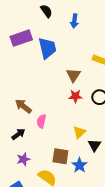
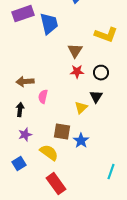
brown arrow: (23, 106) -> (25, 82), turned -42
black arrow: (18, 134) -> (20, 110), turned -48
black triangle: (94, 145) -> (96, 97), moved

